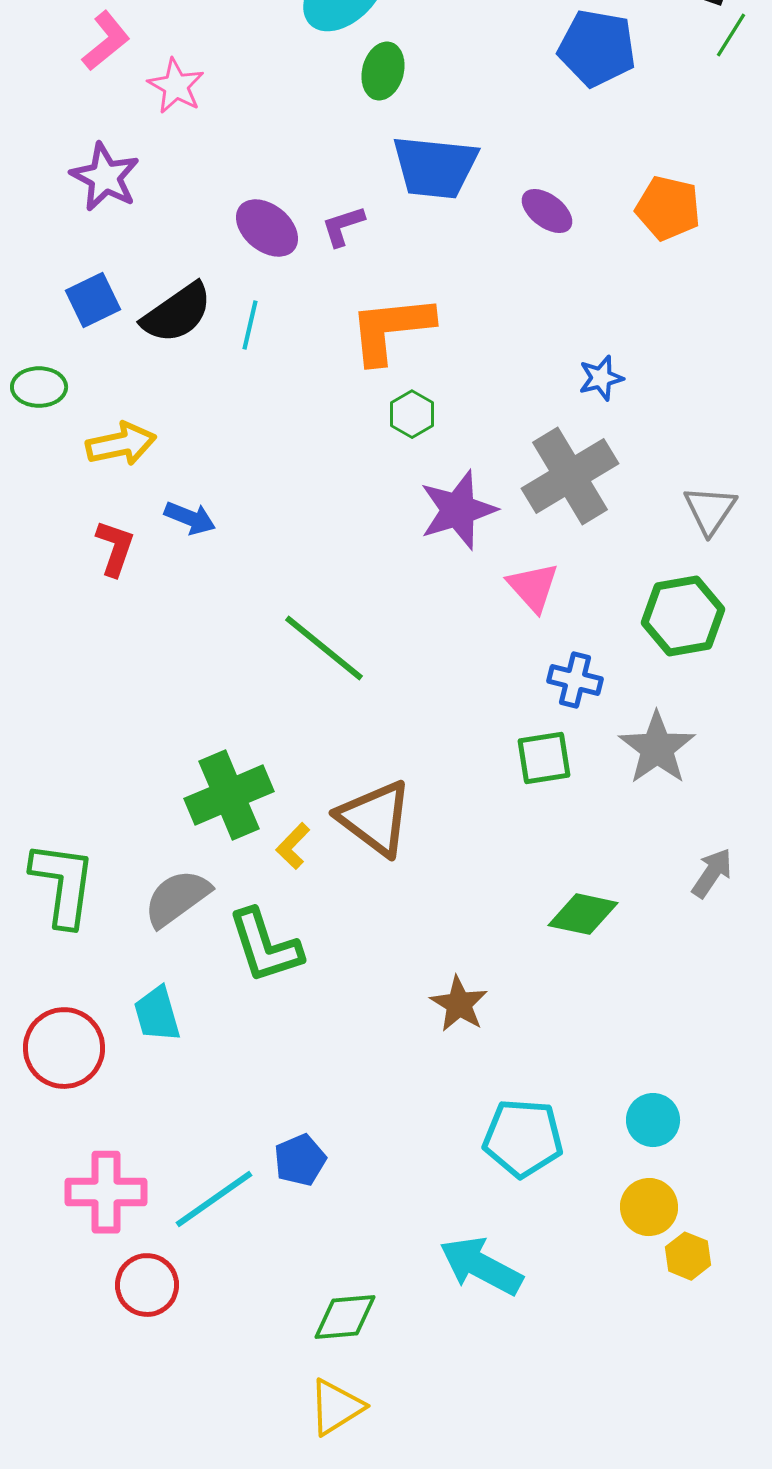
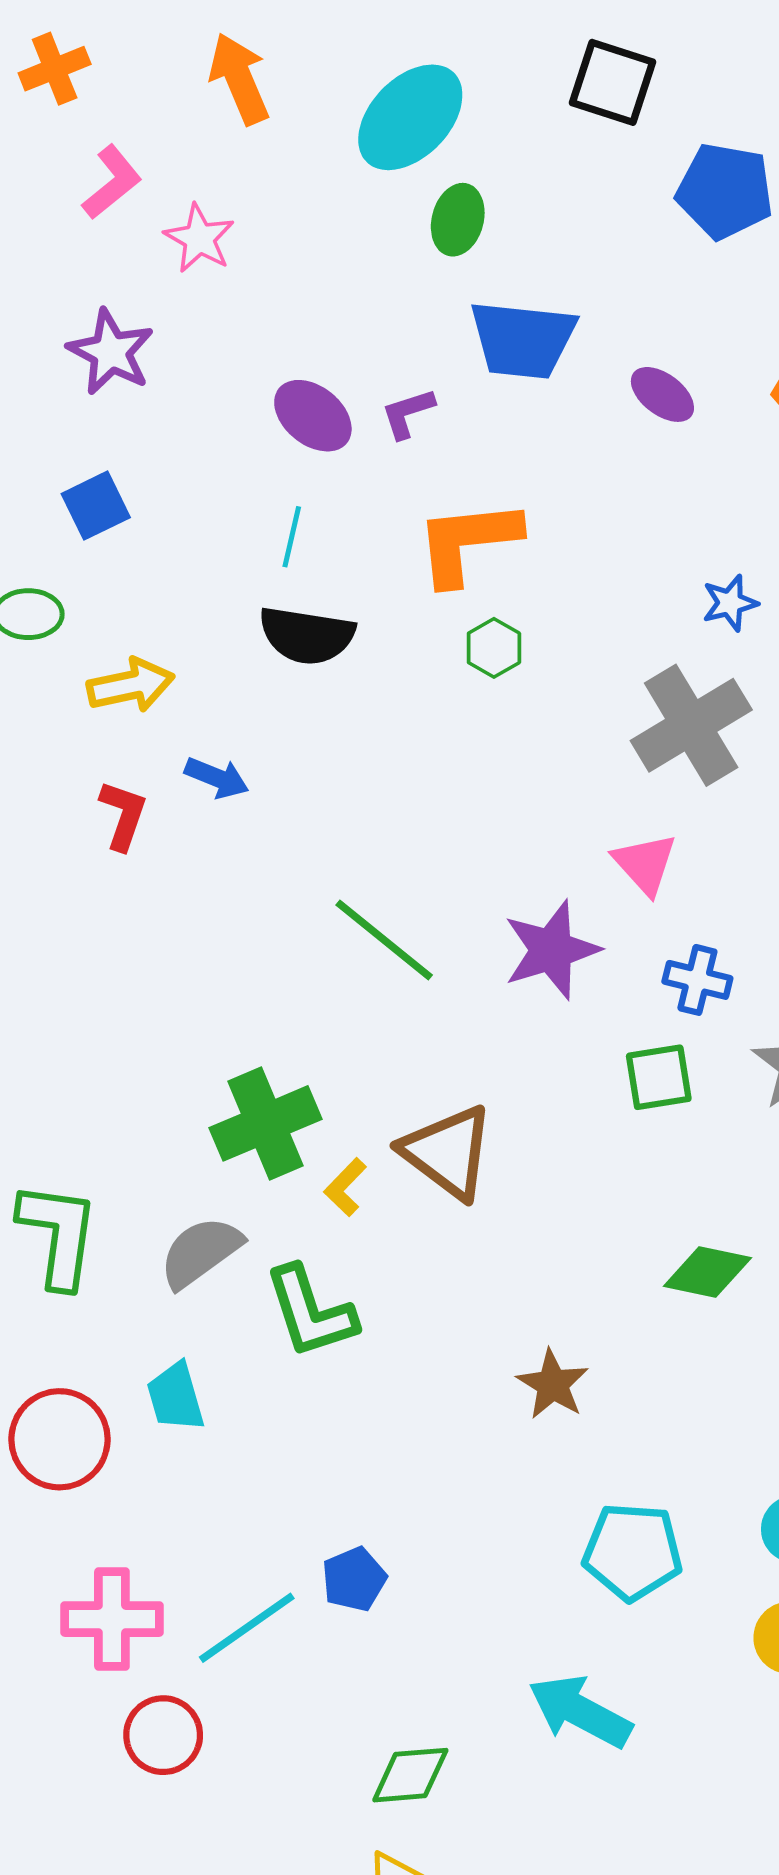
black semicircle: (177, 313) -> (307, 635), moved, turned 44
purple star: (458, 510) -> (551, 950), moved

